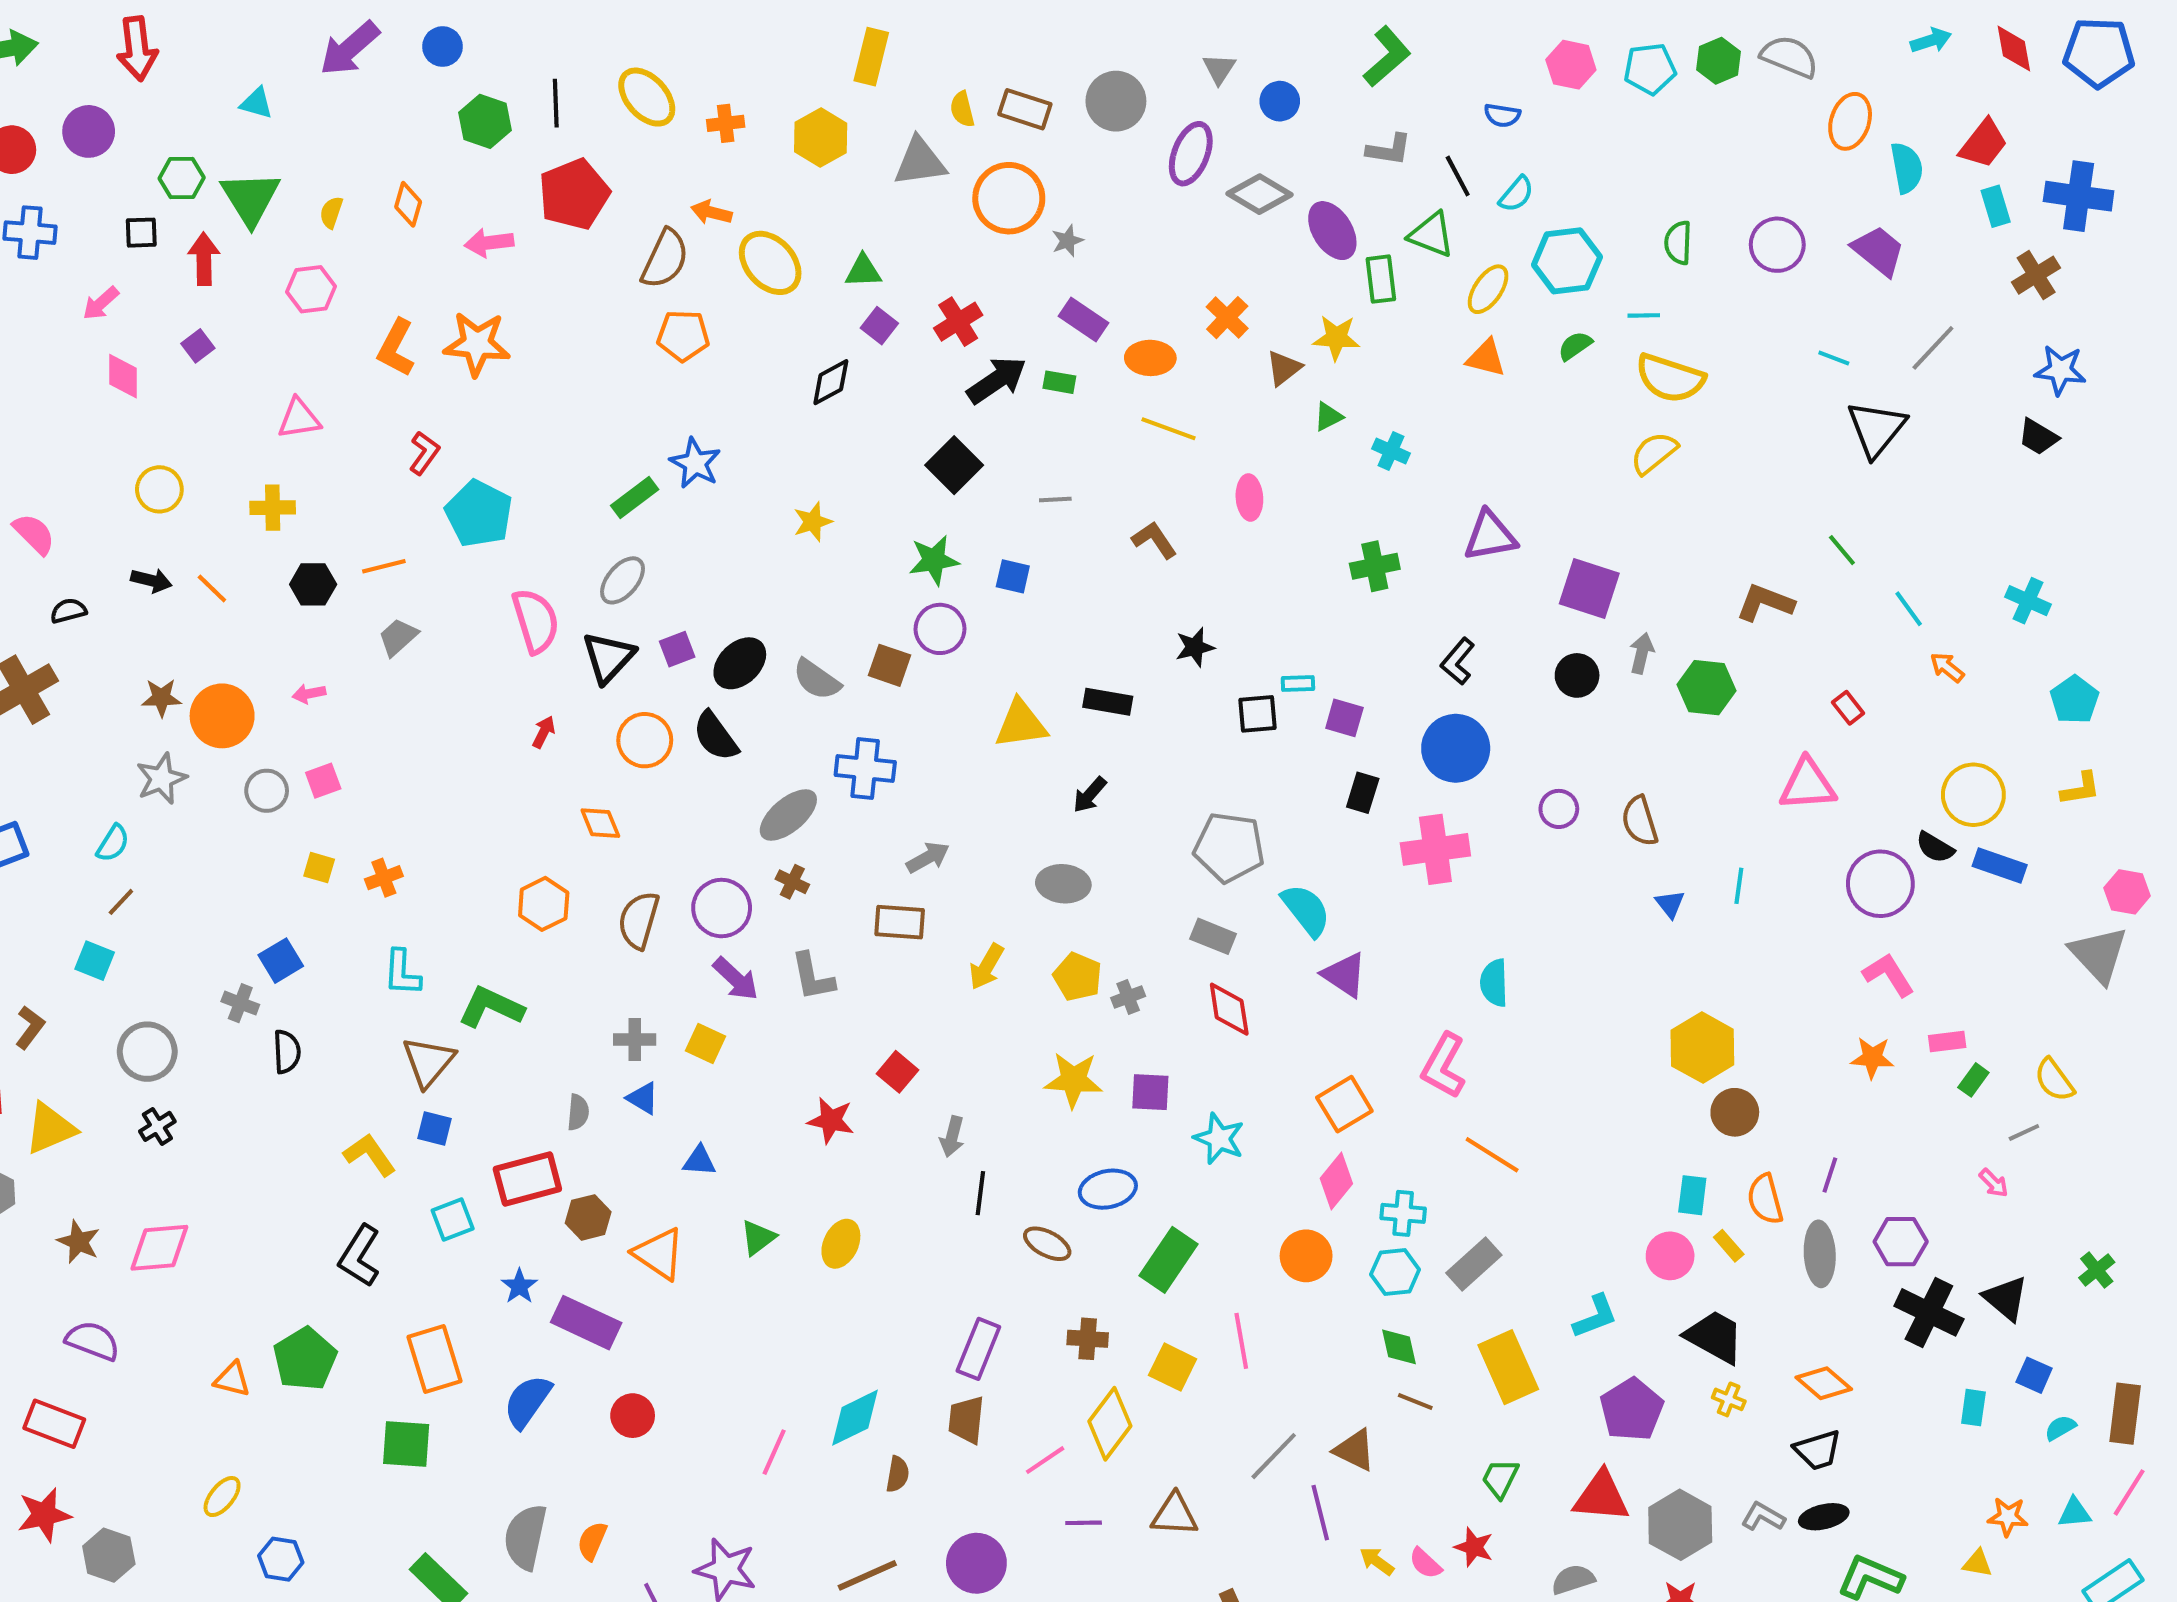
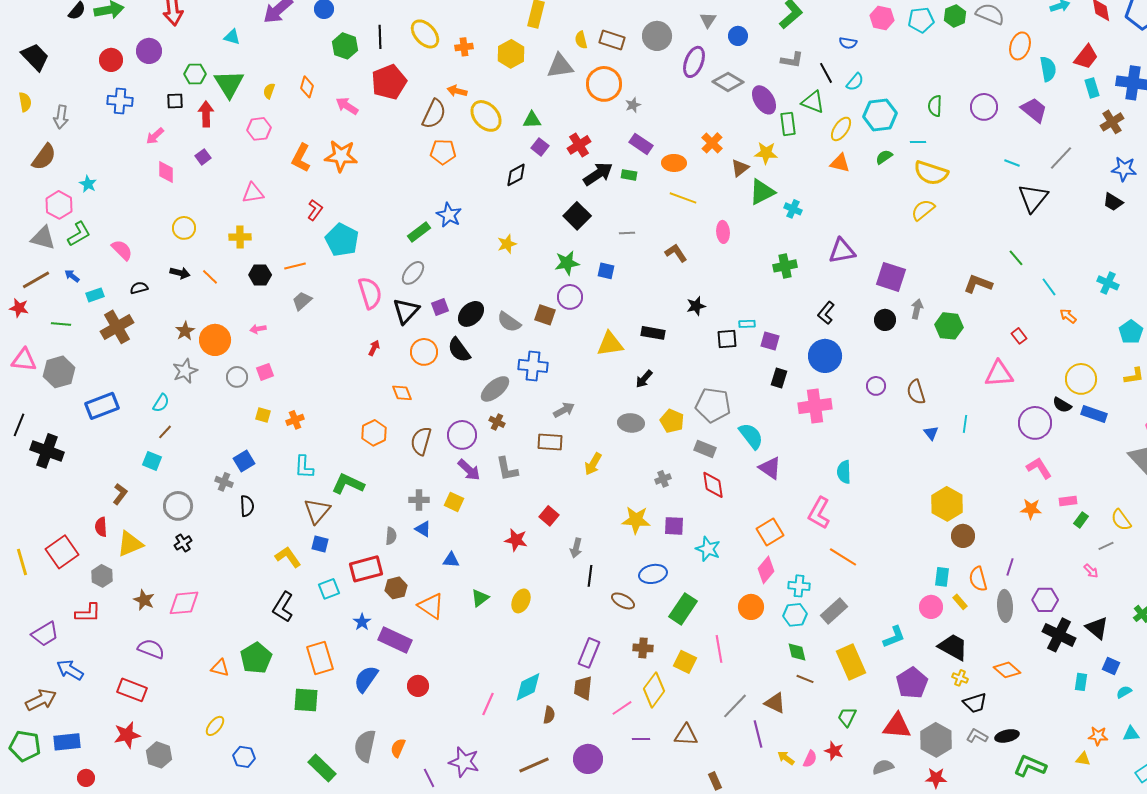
pink arrow: (489, 243) -> (347, 106), turned 40
green triangle: (1328, 417) -> (762, 192), size x1.8
brown star: (161, 698) -> (185, 331), turned -30
yellow pentagon: (1078, 977) -> (672, 421), moved
black trapezoid: (1818, 1450) -> (975, 703), moved
pink semicircle: (1425, 1563) -> (810, 759), turned -108

